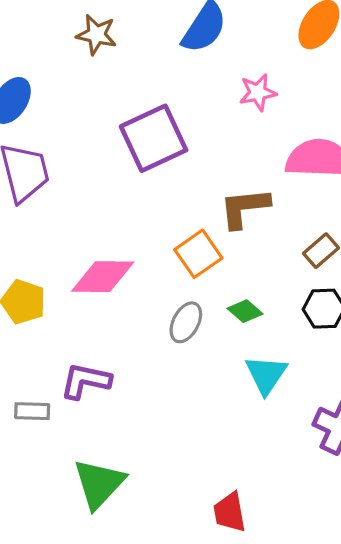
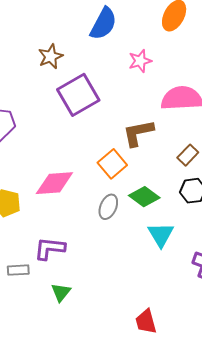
brown star: (96, 35) -> (51, 56), moved, turned -30
green diamond: (245, 311) -> (144, 197), size x1.4
green triangle: (99, 484) -> (61, 292), moved, size x0.6

